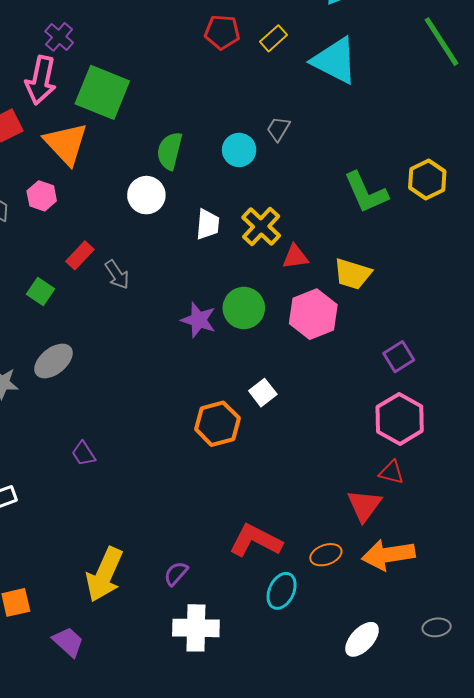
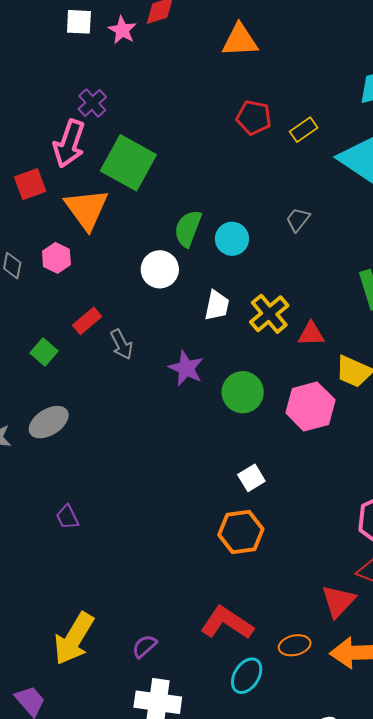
cyan circle: (239, 150) -> (232, 239), moved
red triangle: (295, 257) -> (311, 334), moved
purple star: (199, 320) -> (186, 368), moved
orange hexagon: (217, 424) -> (241, 532), moved

